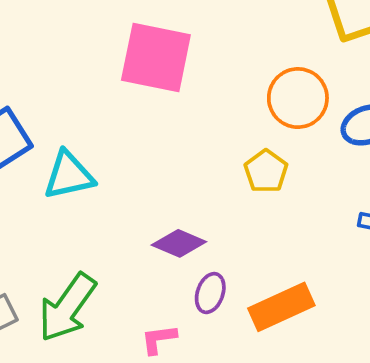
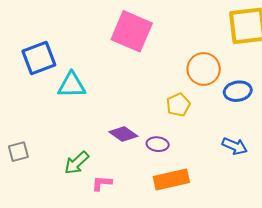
purple ellipse: (210, 293) -> (158, 144), moved, turned 65
green arrow: (67, 307) -> (77, 163), moved, size x0.7

